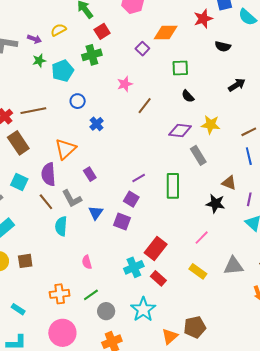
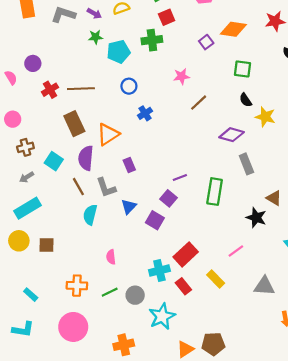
yellow star: (211, 125) -> (265, 117), moved
brown rectangle: (18, 143) -> (74, 124), moved
yellow rectangle: (198, 271) -> (216, 279), moved
gray circle: (106, 311) -> (135, 295), moved

